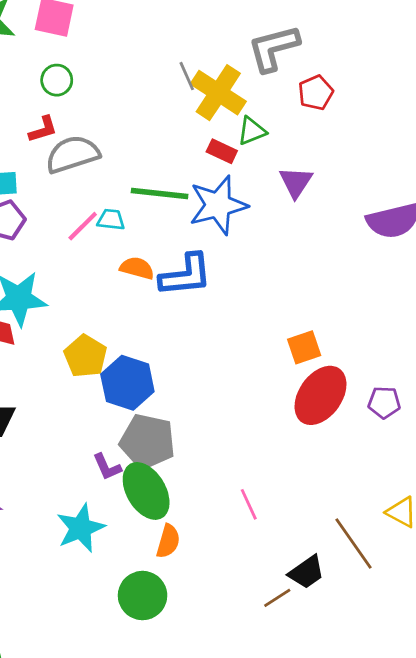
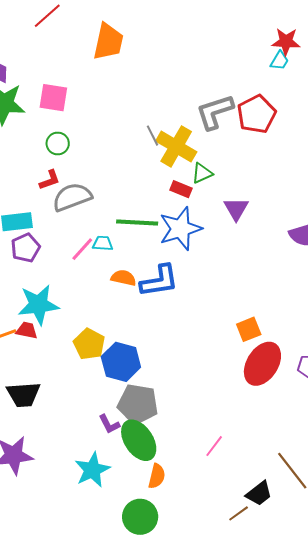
red pentagon: (316, 93) -> (257, 114), moved, size x1.5
pink line: (249, 504) -> (214, 446), turned 65

